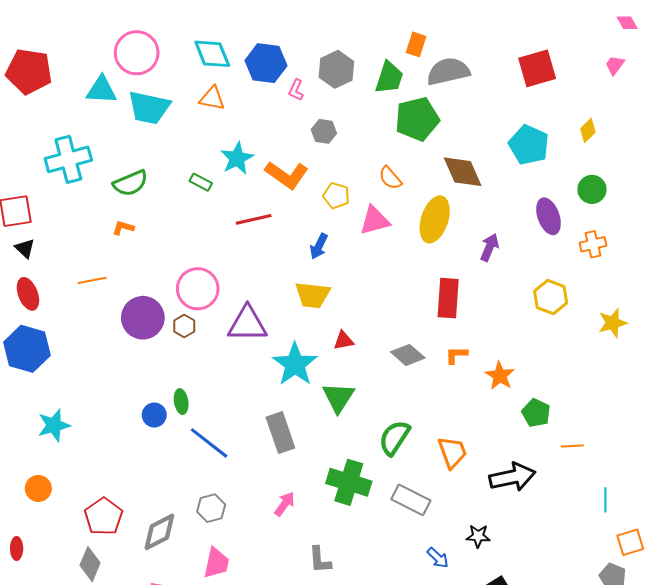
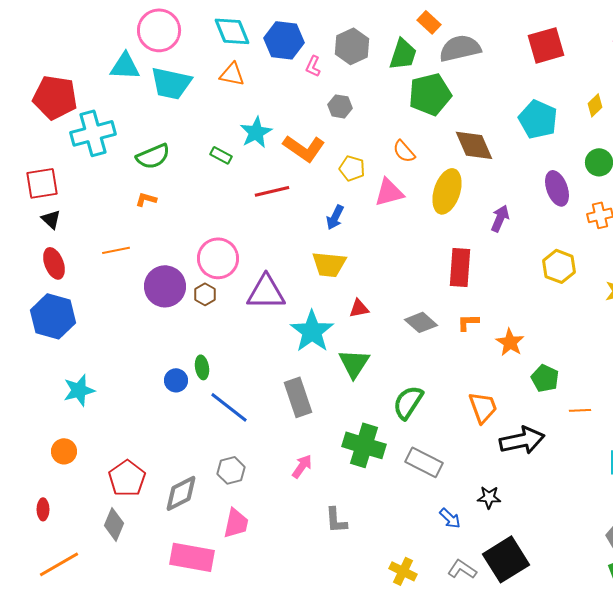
orange rectangle: (416, 44) -> (429, 22), turned -65
red pentagon: (29, 71) -> (55, 97), moved
orange trapezoid: (452, 452) -> (483, 407), moved

